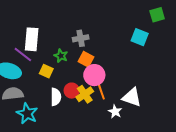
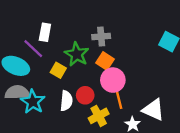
white rectangle: (32, 39) -> (45, 32), size x0.7
green star: (61, 56) -> (77, 54), size x1.5
yellow cross: (85, 94) -> (99, 116), moved
cyan star: (27, 113) -> (33, 102), moved

